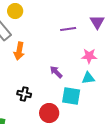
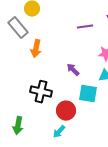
black cross: (24, 94) -> (41, 92), size x1.5

